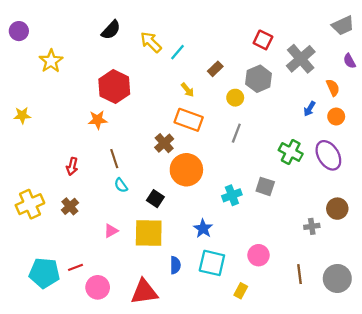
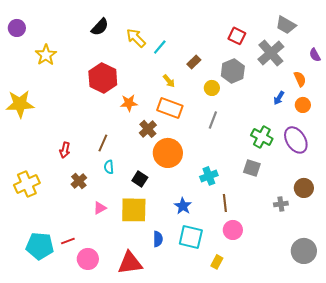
gray trapezoid: (343, 26) -> (286, 25), moved, turned 55
yellow star: (22, 115) -> (20, 104), size x1.8
orange star: (98, 120) -> (129, 103), moved
brown line: (114, 159) -> (103, 143), turned 42
cyan semicircle: (121, 185) -> (109, 167), turned 32
gray square: (265, 186) -> (252, 168), moved
brown cross: (70, 206) -> (79, 181), moved
brown line: (300, 274) -> (225, 203), moved

